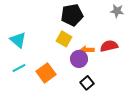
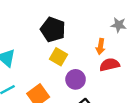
black pentagon: (72, 15) -> (53, 29), moved, turned 30
orange arrow: (87, 50) -> (100, 46), moved, turned -80

